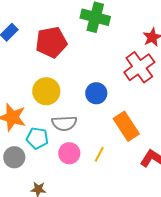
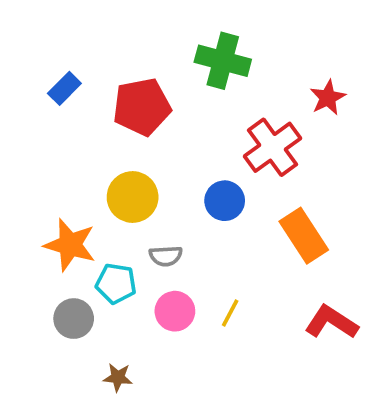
red cross: (139, 67) -> (273, 147), moved
gray semicircle: (64, 123) -> (166, 256), size x0.7
orange rectangle: (126, 126) -> (304, 236), moved

